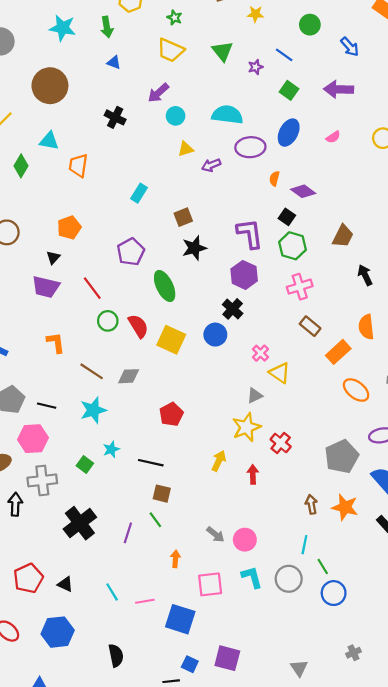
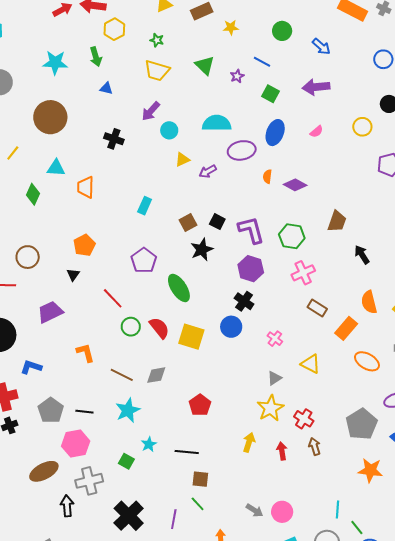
black square: (287, 217) -> (217, 222), moved
purple trapezoid: (46, 287) -> (50, 312), moved, turned 148
yellow triangle: (280, 373) -> (311, 364), moved
brown arrow: (311, 504) -> (315, 446), moved

